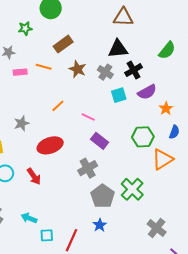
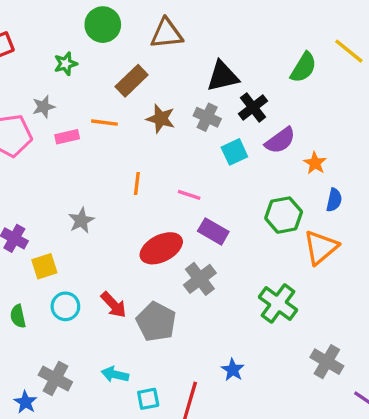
brown triangle: (123, 17) -> (167, 34), moved
orange line: (58, 106) -> (137, 183), turned -32
red ellipse: (50, 145) -> (161, 248), moved
gray pentagon: (103, 196) -> (156, 322), moved

